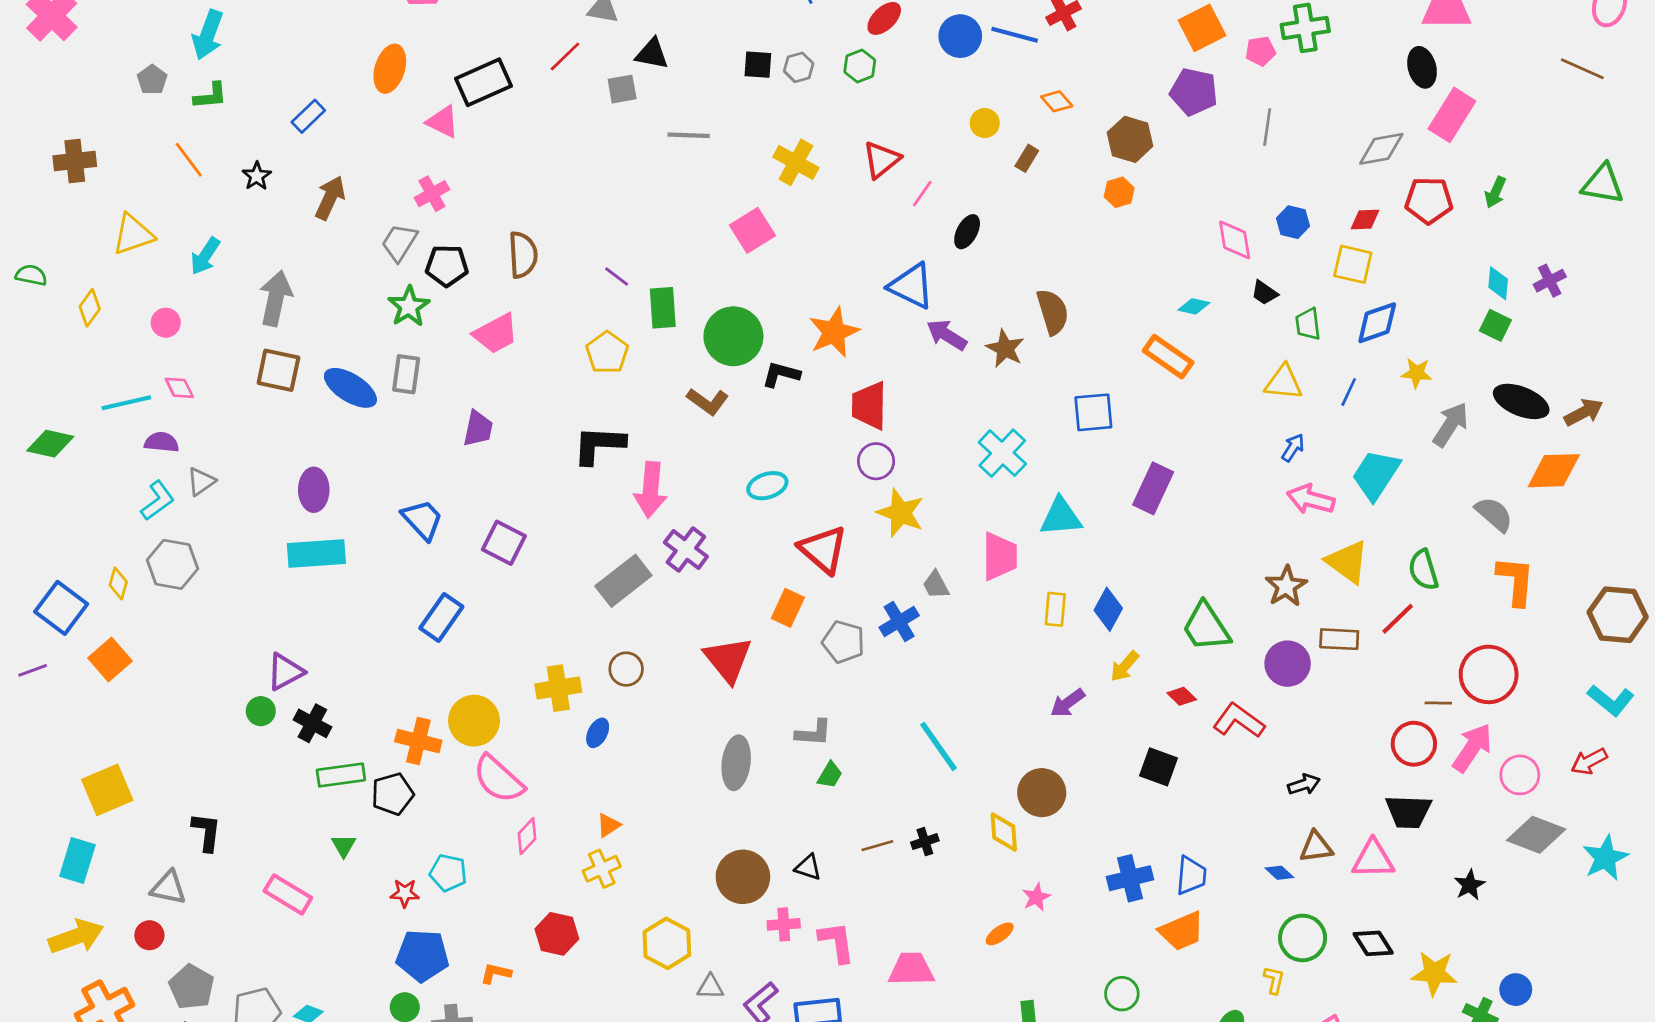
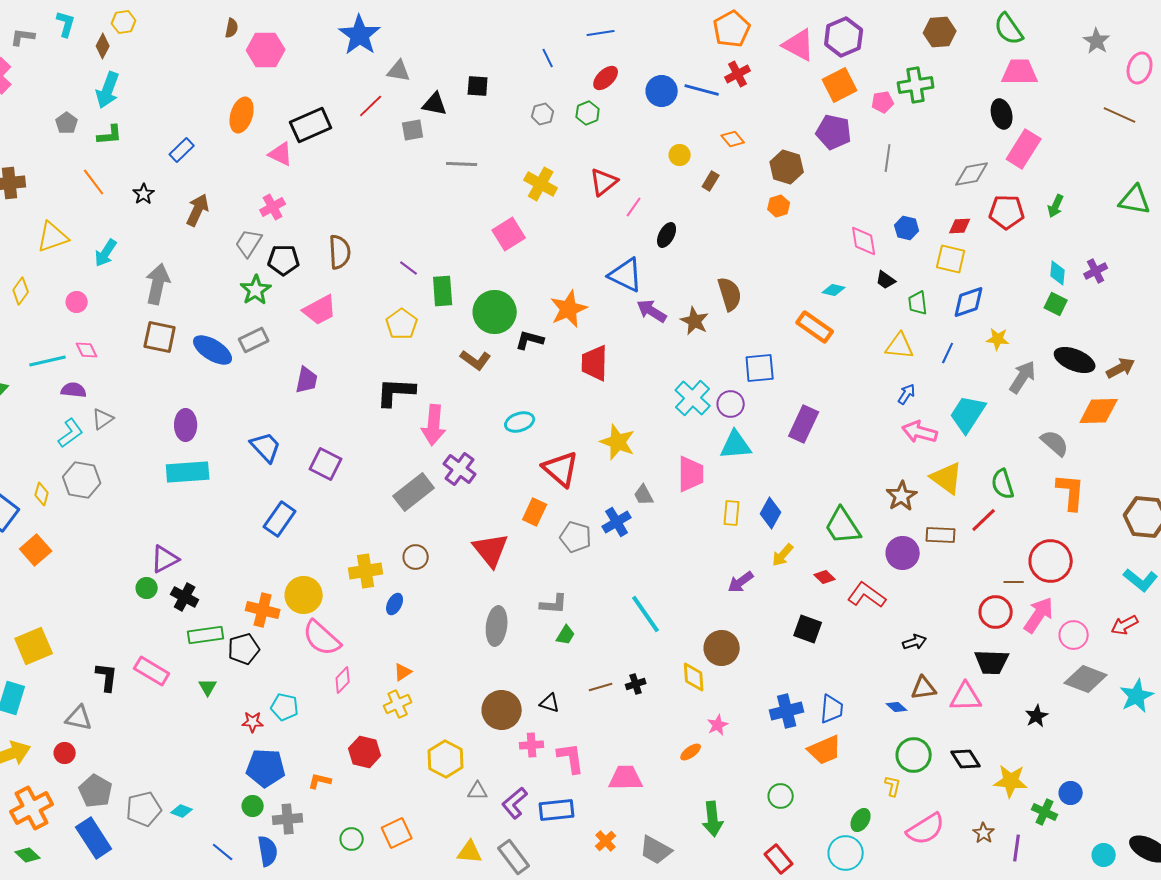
black square: (758, 65) -> (478, 86), moved
gray rectangle: (406, 374) -> (254, 340), turned 56
purple circle: (876, 461) -> (731, 404), moved
pink rectangle: (288, 894) -> (152, 671), moved

